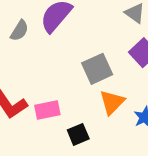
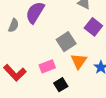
pink rectangle: (47, 110) -> (47, 66), moved

